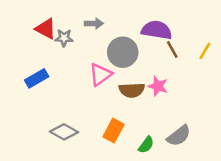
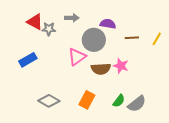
purple semicircle: (157, 30) -> (108, 24), moved, size x0.7
brown line: (172, 50) -> (132, 38), turned -64
green semicircle: (146, 145) -> (119, 101), moved

